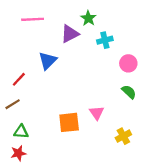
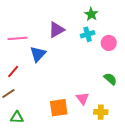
green star: (88, 18) -> (91, 14), moved
pink line: (33, 19) -> (18, 38), moved
pink circle: (128, 63) -> (109, 43), moved
yellow cross: (123, 136) -> (101, 112), moved, turned 32

